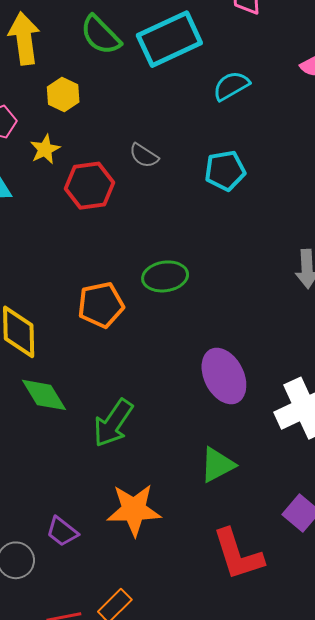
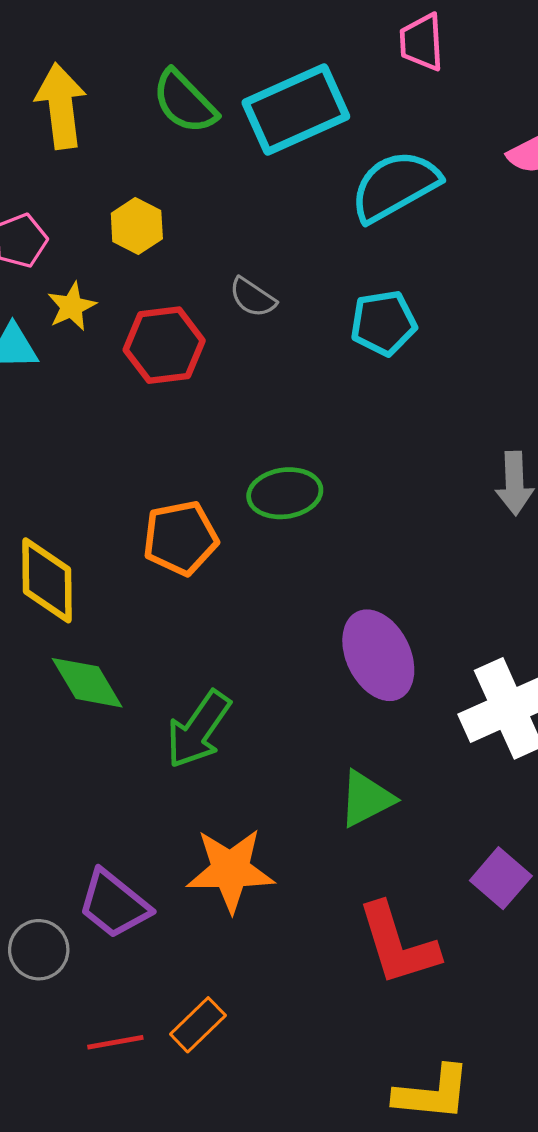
cyan semicircle: (231, 86) -> (395, 186), size x1.5
yellow hexagon: (63, 94) -> (137, 226), moved
yellow star: (45, 149) -> (72, 307), moved
purple trapezoid: (62, 532) -> (114, 904), size x1.4

